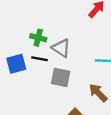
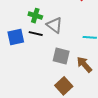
gray square: (61, 77) -> (61, 56), moved

